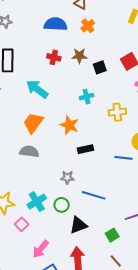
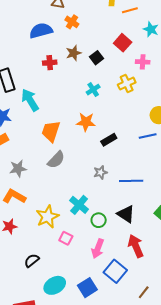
cyan arrow: (37, 89) -> (30, 100), moved, turned 40
yellow cross: (117, 112) -> (127, 84), moved
gray semicircle: (29, 152) -> (56, 160), turned 144
green circle: (62, 205) -> (99, 220), moved
pink square: (22, 224) -> (66, 238), moved
black triangle: (78, 225) -> (126, 214), turned -48

